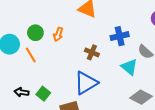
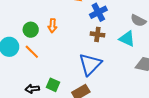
blue cross: (120, 36) -> (98, 12), moved
brown cross: (92, 52) -> (97, 34), moved

